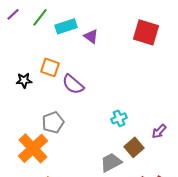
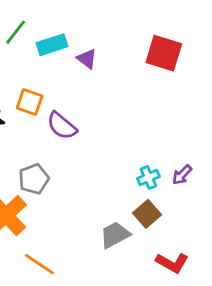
cyan cross: (119, 118) -> (148, 178), moved
purple arrow: (159, 131) -> (182, 175), moved

